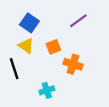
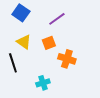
purple line: (78, 21) -> (57, 19), moved
blue square: (29, 23) -> (21, 13), moved

